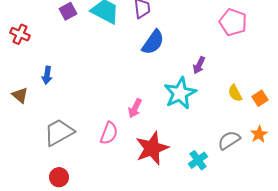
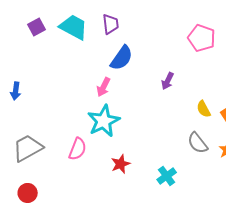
cyan star: (180, 93) -> (104, 121), moved
pink arrow: (135, 108) -> (104, 87), moved
gray semicircle: (229, 140) -> (198, 143), moved, turned -95
red star: (152, 148) -> (121, 164), size x0.6

